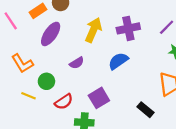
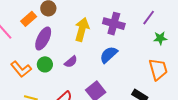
purple cross: (128, 28) -> (114, 24), turned 35
green circle: (46, 81) -> (45, 64), moved

